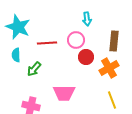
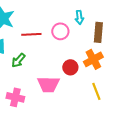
cyan arrow: (87, 19) -> (79, 17), moved
red circle: (86, 57) -> (70, 67), moved

